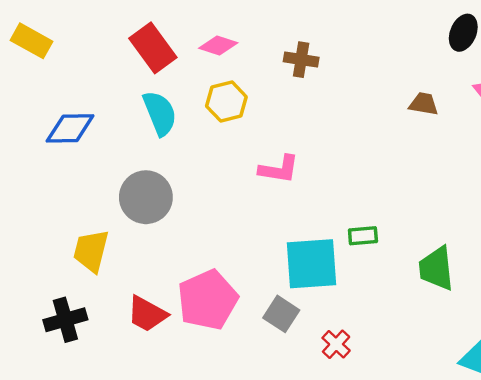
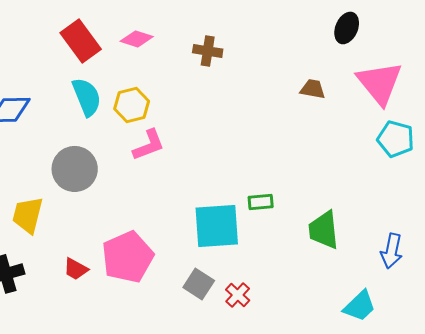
yellow hexagon: (226, 102) -> (132, 105), moved
pink L-shape: (279, 169) -> (149, 145), moved, turned -30
red trapezoid: (147, 314) -> (76, 269), size x0.7
gray square: (281, 314) -> (199, 284), moved

